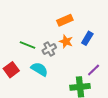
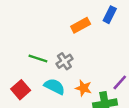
blue rectangle: (87, 38) -> (110, 15), moved
orange star: (66, 41) -> (83, 88), moved

